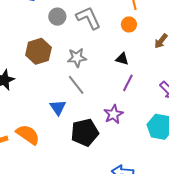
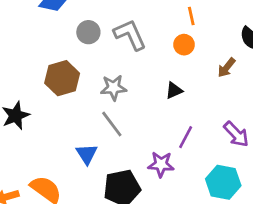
black triangle: (122, 59) -> (174, 90), turned -40
purple line: (128, 83) -> (186, 137), moved
purple star: (113, 114) -> (161, 164), turned 30

